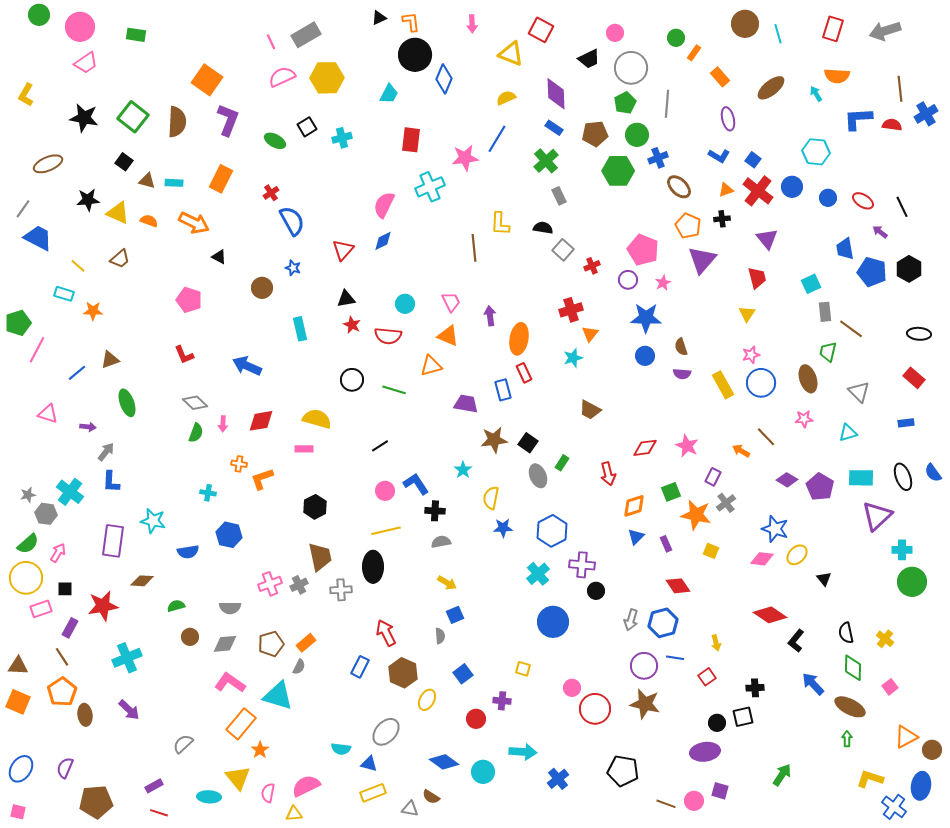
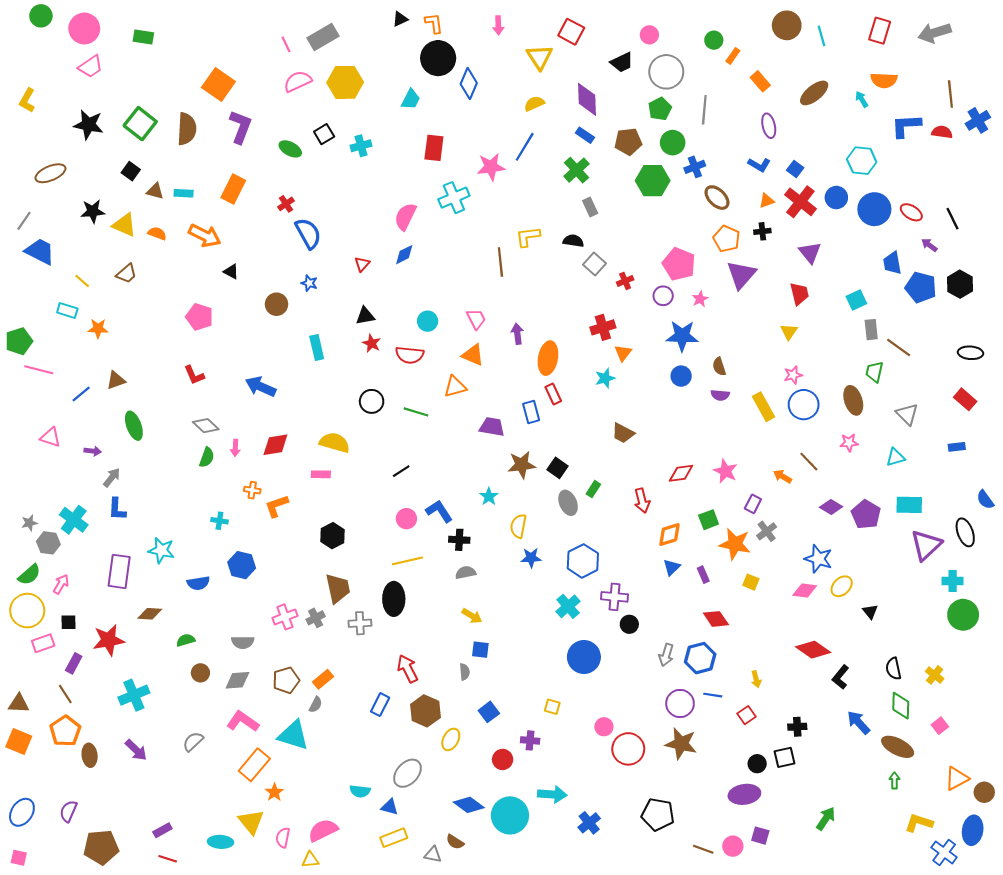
yellow triangle: (511, 54) -> (540, 57), turned 36
blue circle: (828, 198) -> (874, 209), size x1.8
yellow L-shape: (500, 224) -> (528, 237), turned 80
red triangle: (343, 250) -> (362, 264), size x0.7
pink line: (37, 350) -> (39, 370), turned 76
black ellipse: (903, 477) -> (965, 532), moved
blue square: (455, 615) -> (480, 650), turned 30
gray semicircle: (183, 744) -> (193, 742), moved
cyan circle: (483, 772) -> (510, 815), size x1.5

